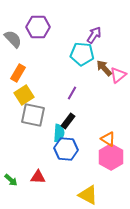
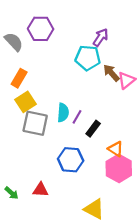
purple line: (72, 93) -> (77, 117), moved
black rectangle: (68, 121) -> (93, 129), moved
cyan semicircle: (59, 133) -> (63, 113), moved

